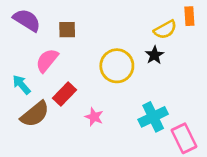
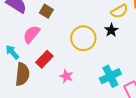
brown square: (67, 30) -> (46, 11), turned 32
brown semicircle: (35, 114) -> (22, 74), turned -45

